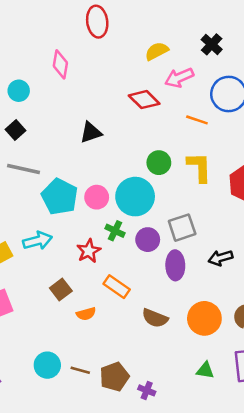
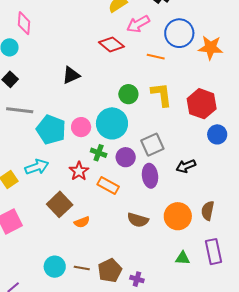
pink diamond: (60, 64) -> (24, 23), moved
orange rectangle: (117, 287) -> (108, 186), moved
brown square: (61, 290) -> (60, 204), size x1.4

